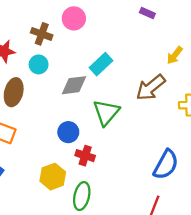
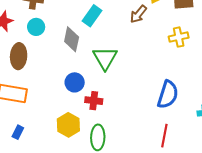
gray diamond: (74, 85) -> (72, 39), turned -60
brown arrow: (151, 87) -> (138, 14), moved, size x0.7

